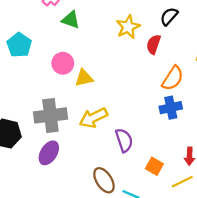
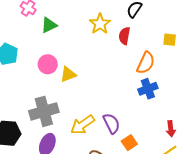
green triangle: (71, 20) -> (49, 25), turned -36
yellow arrow: (93, 118) -> (82, 125), moved
orange square: (154, 166) -> (129, 143), moved, turned 35

